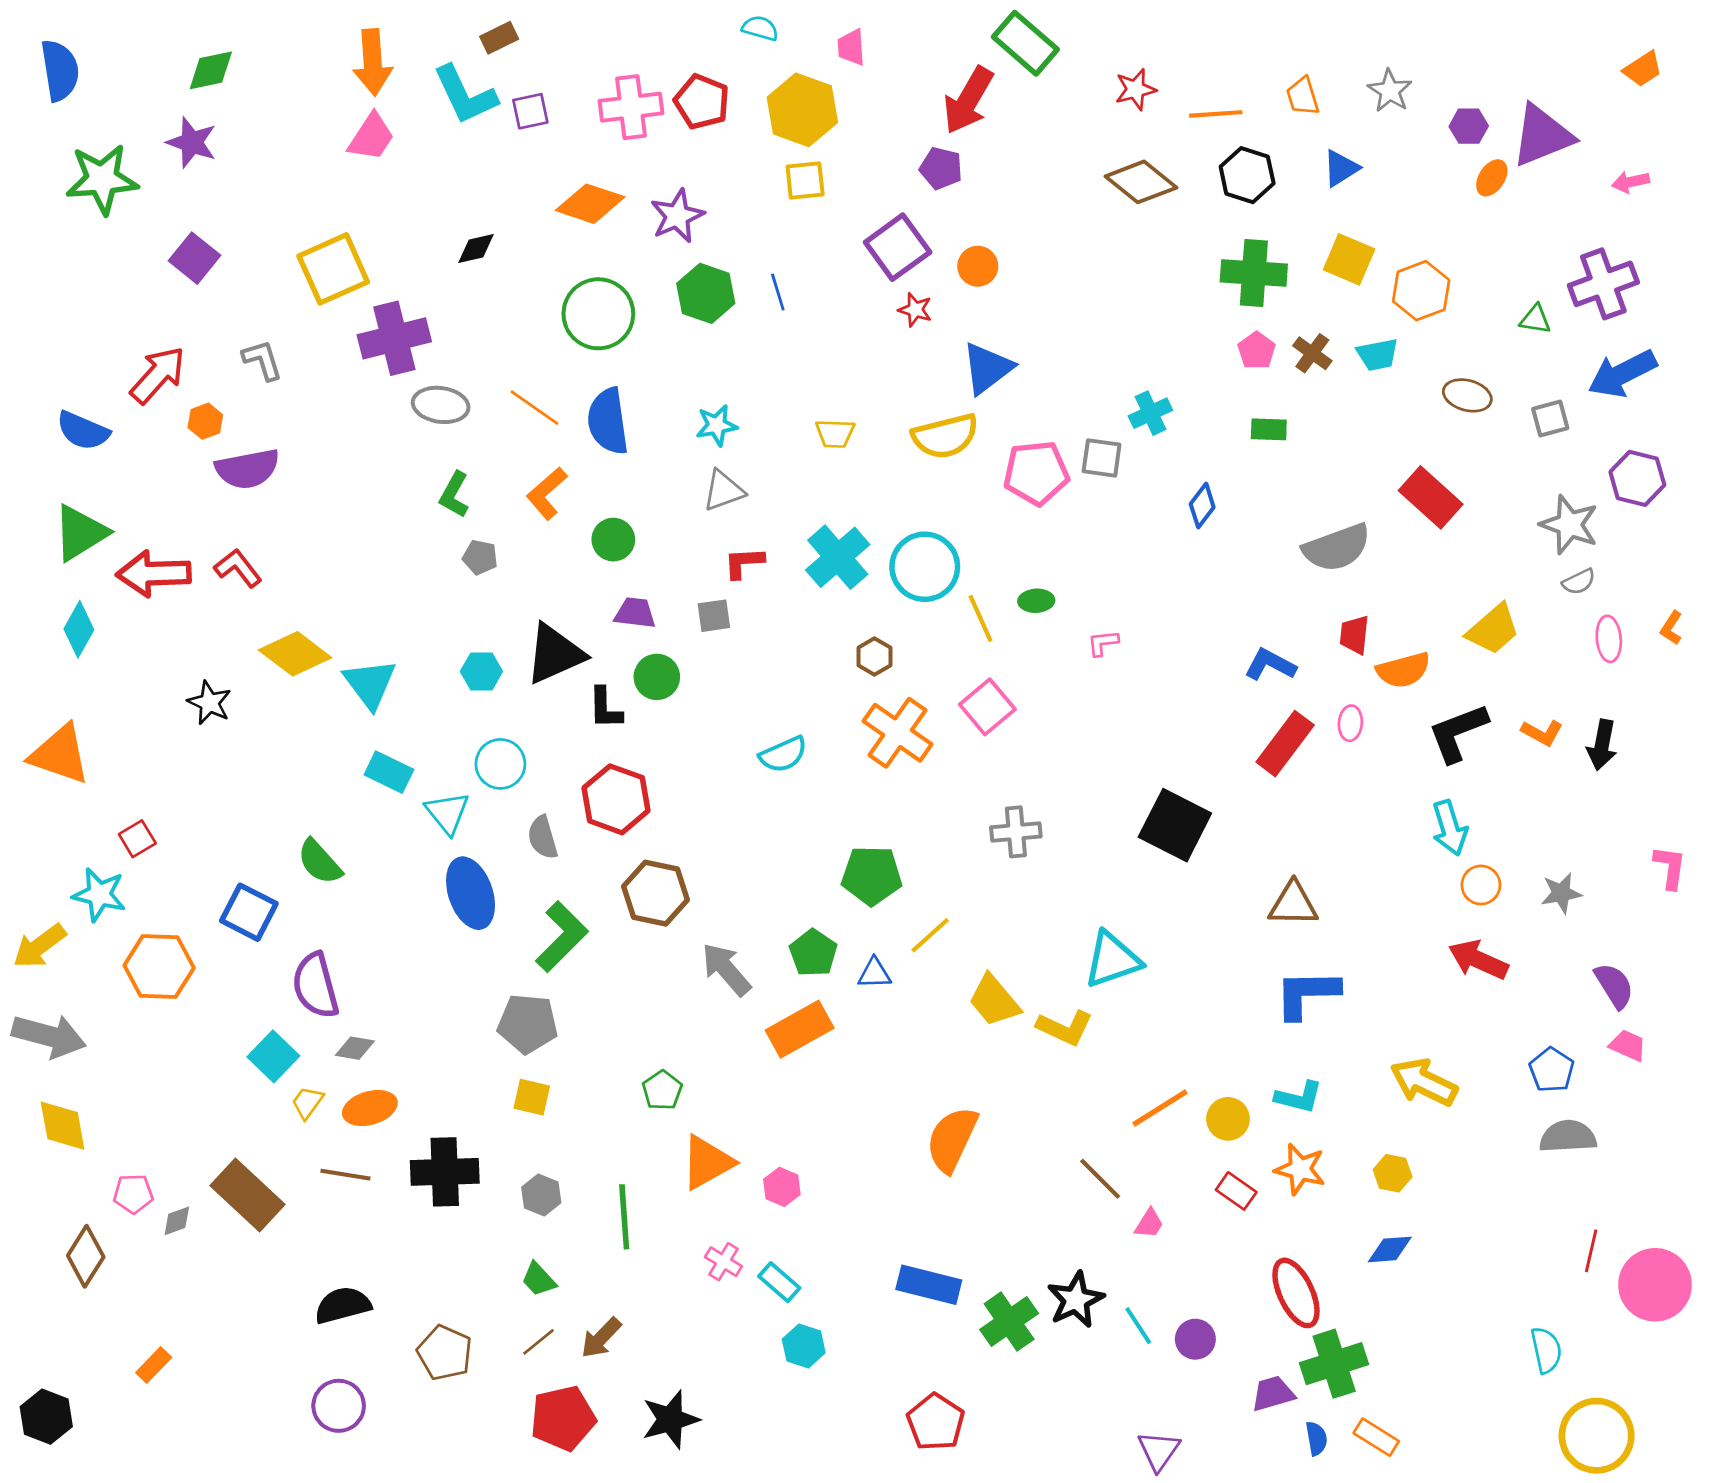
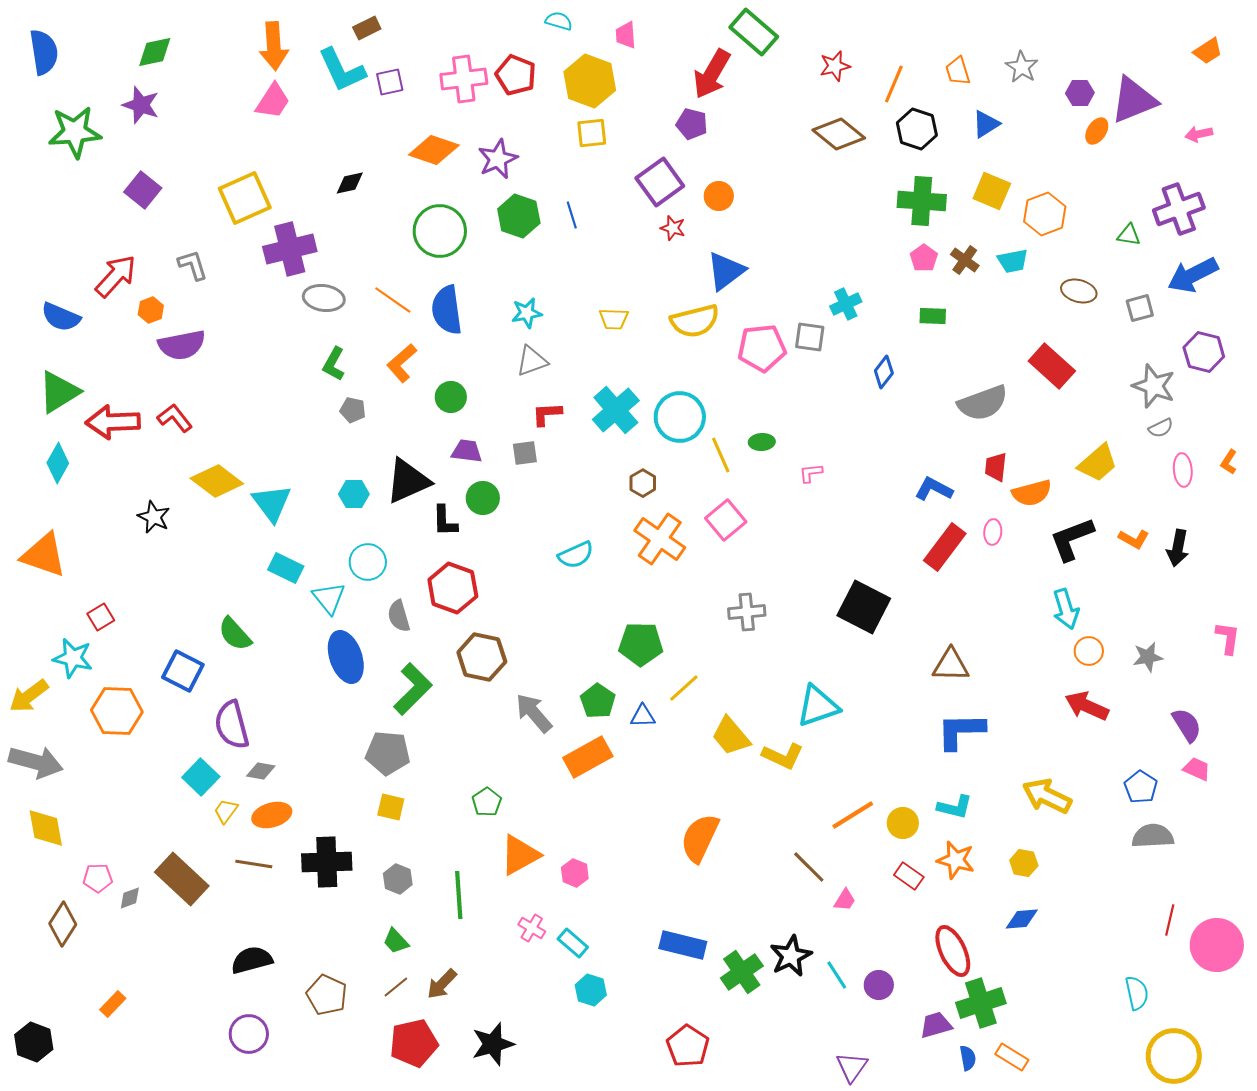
orange line: (1216, 114) -> (894, 84), turned -63

